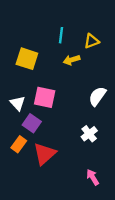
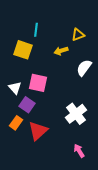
cyan line: (61, 35) -> (36, 30), moved
white semicircle: (97, 96) -> (84, 68), moved
white cross: (89, 134) -> (76, 114), size x1.5

